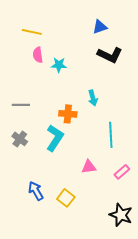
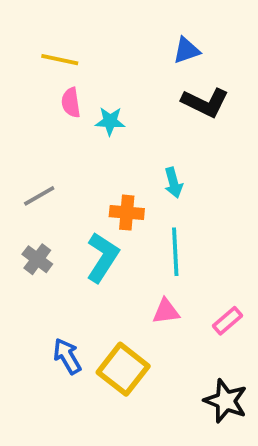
gray line: (21, 105) -> (39, 196), turned -30
cyan line: (111, 135) -> (175, 252), moved
yellow square: (66, 198) -> (123, 369), size x1.5

